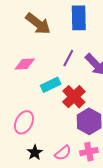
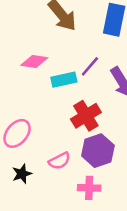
cyan rectangle: (51, 85) -> (64, 80), moved
pink semicircle: (63, 153) -> (59, 161), moved

